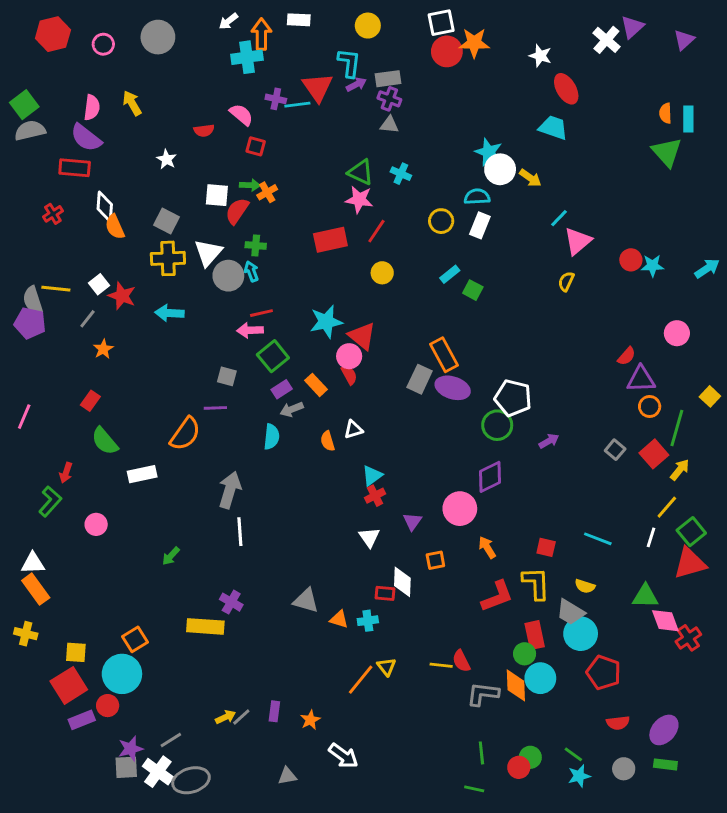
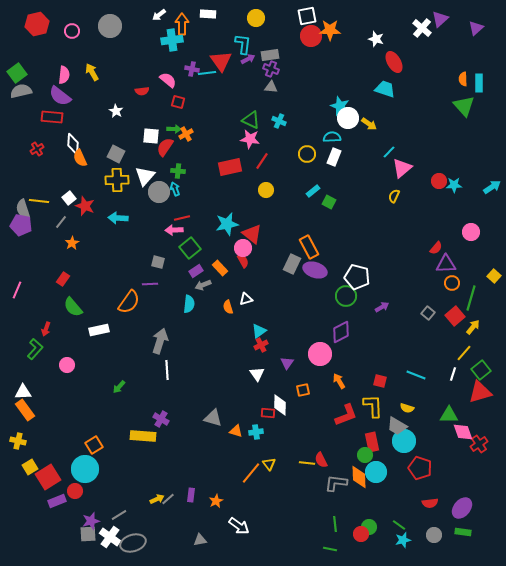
yellow square: (76, 652) -> (30, 467), moved, turned -35

